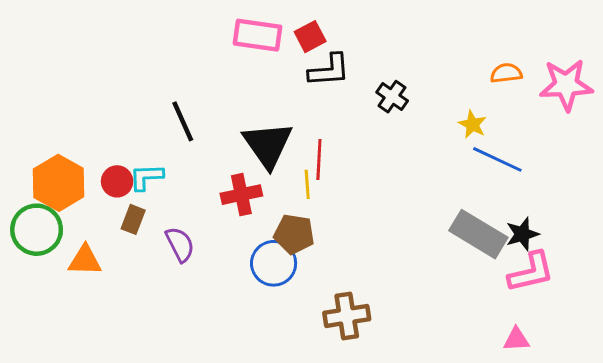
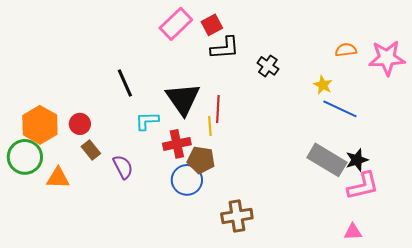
pink rectangle: (257, 35) -> (176, 24), turned -52
cyan L-shape: (146, 177) -> (147, 121), moved
red cross: (241, 195) -> (177, 144), moved
brown rectangle: (133, 219) -> (91, 150), turned -60

